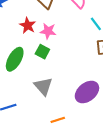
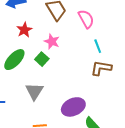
red star: (28, 25) -> (24, 30), moved

